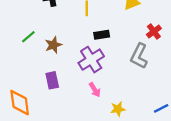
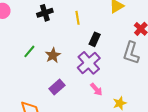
black rectangle: (102, 35) -> (95, 39), turned -48
purple rectangle: (52, 80) -> (57, 87), turned 70

